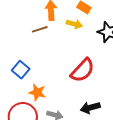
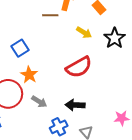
yellow arrow: (74, 24) -> (84, 33), moved

